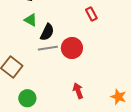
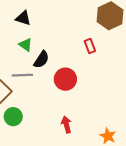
gray line: (48, 48) -> (22, 75), moved
green circle: (27, 98) -> (13, 117), moved

